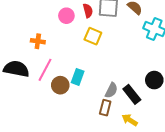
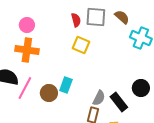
pink circle: (66, 16) -> (27, 25), moved
orange cross: (38, 41) -> (27, 50), size x1.6
pink line: (45, 70) -> (25, 88), moved

